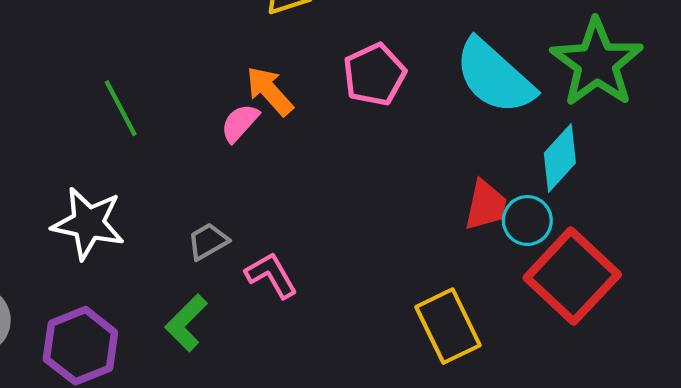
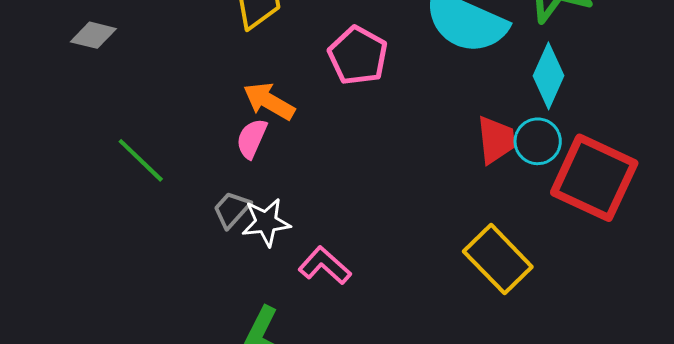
white star: (88, 223) -> (266, 222), moved, size x0.7
gray trapezoid: (208, 241) -> (232, 210), moved

